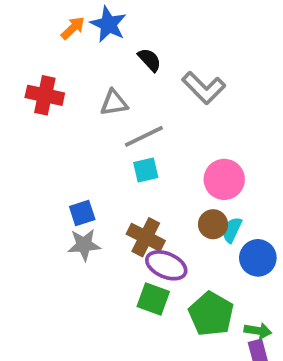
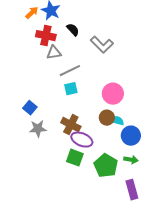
red cross: (45, 95) -> (46, 36), moved
blue square: (82, 213) -> (30, 108), moved, turned -32
cyan semicircle: (232, 230) -> (117, 121), turned 80
green arrow: (258, 331) -> (131, 160), moved

